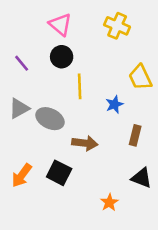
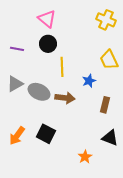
yellow cross: (117, 26) -> (106, 20), moved
purple line: (22, 63) -> (17, 49), turned -40
brown arrow: (85, 143) -> (65, 98), moved

